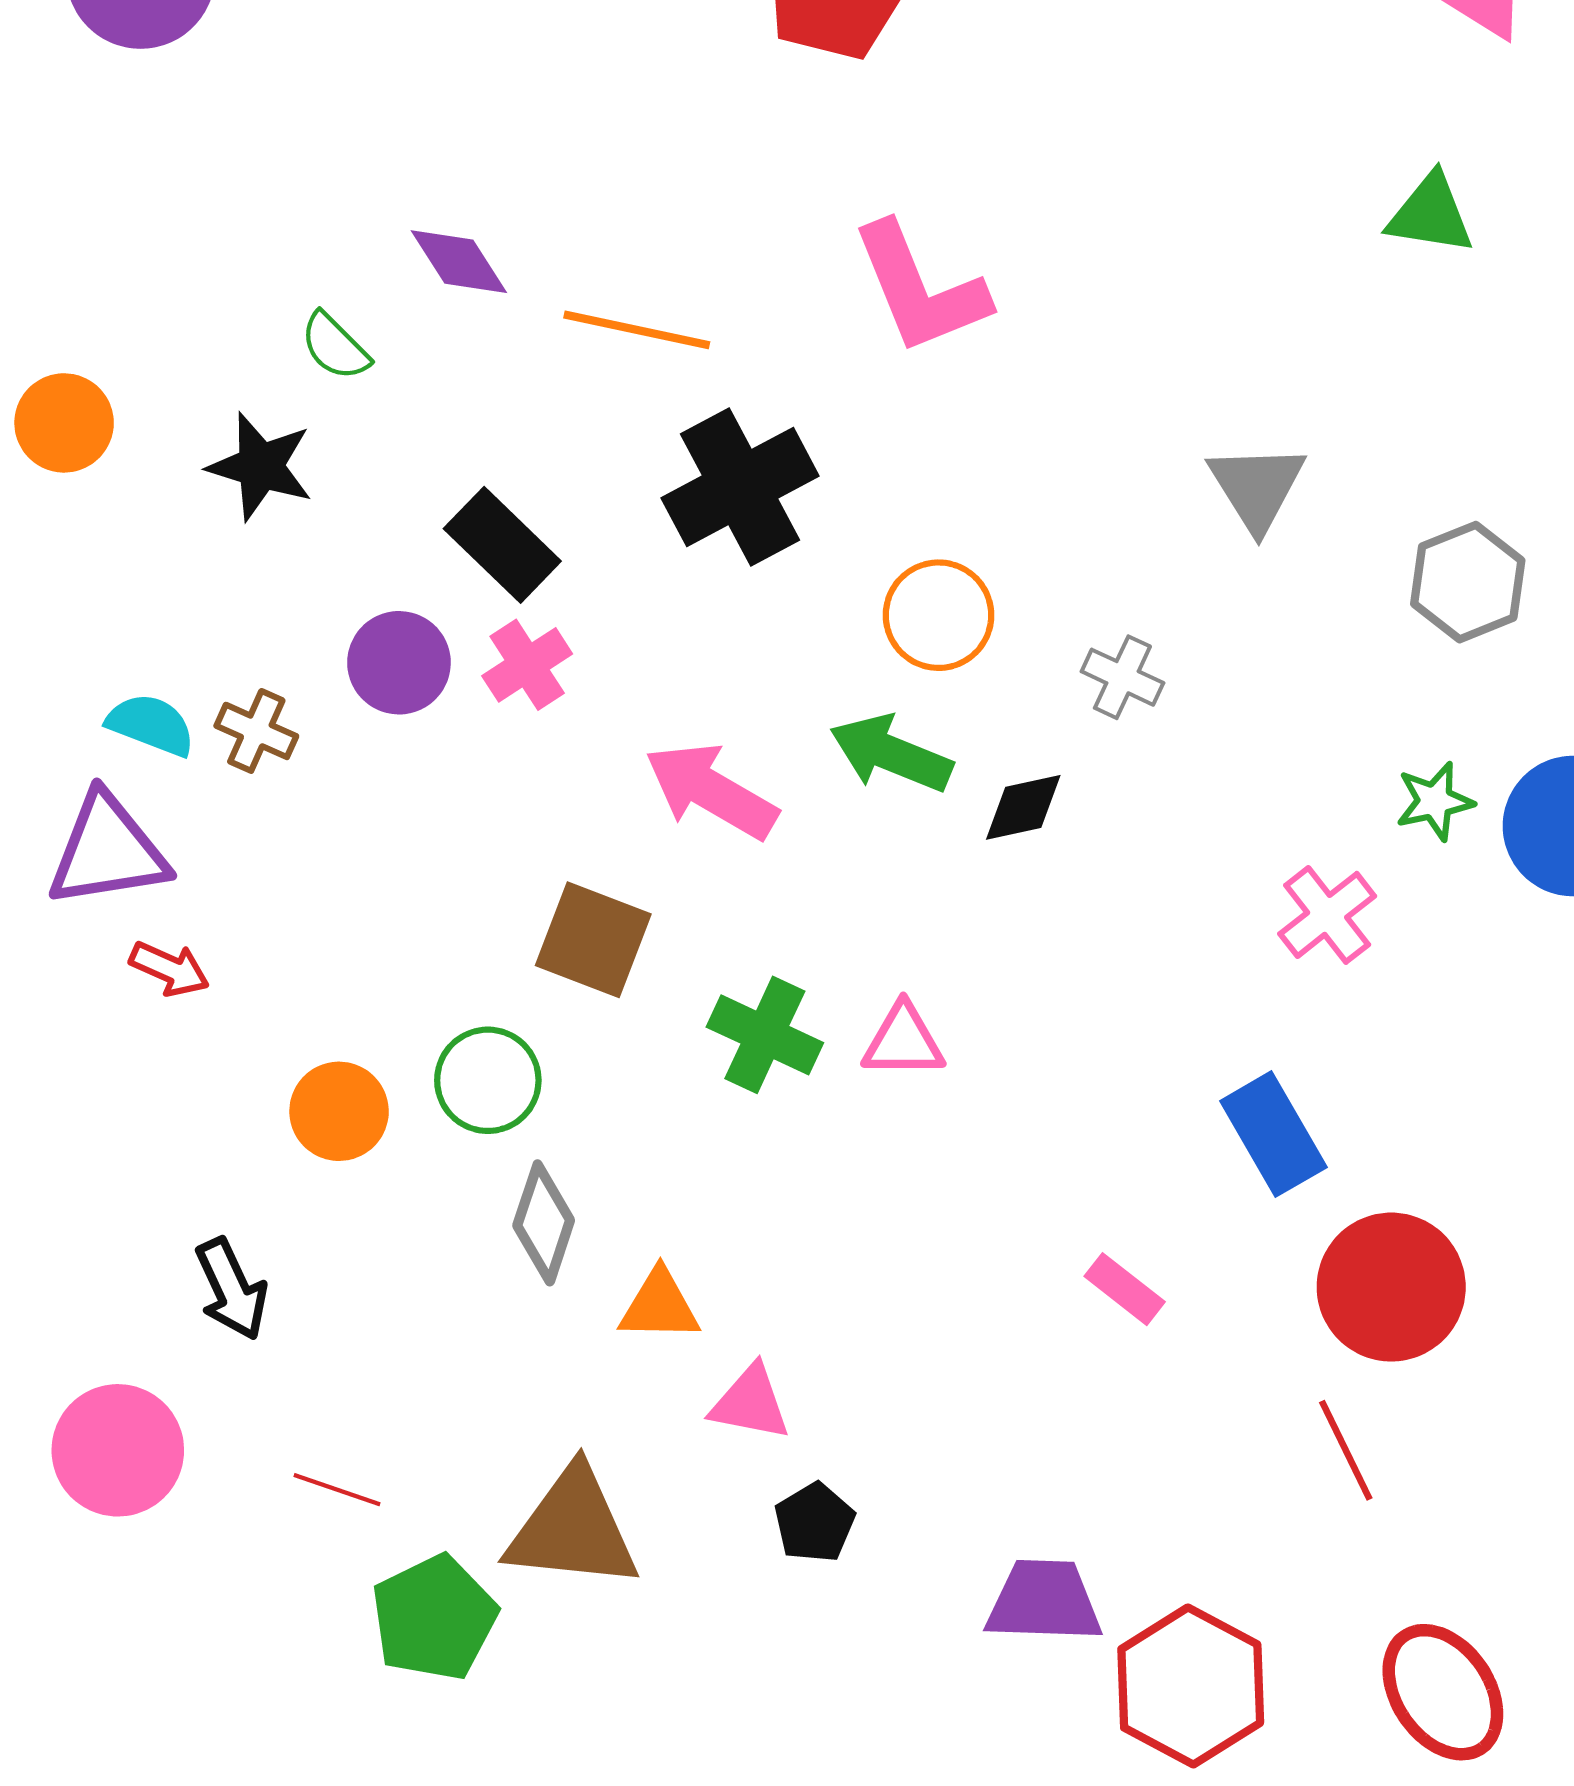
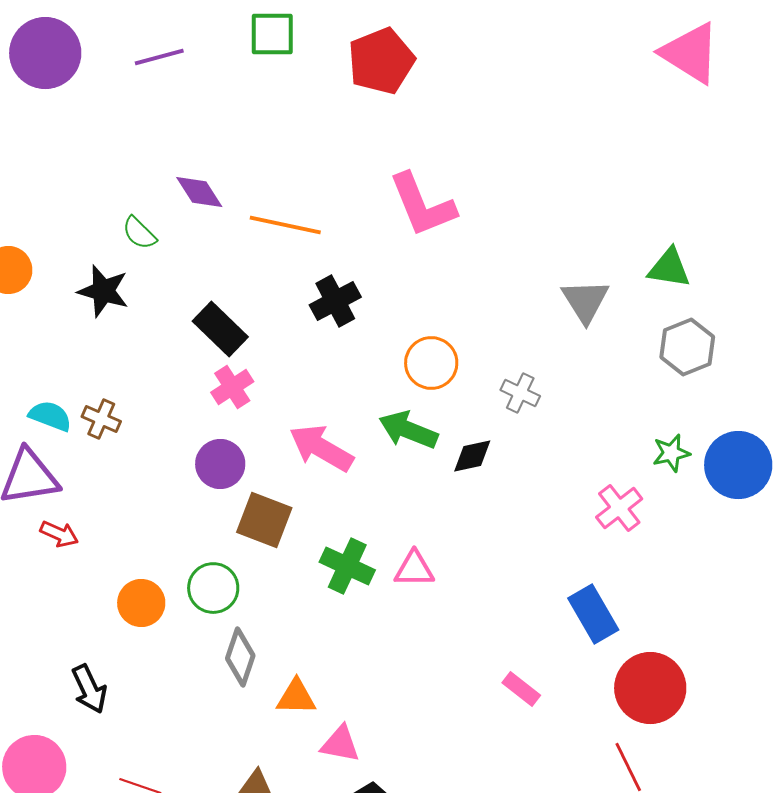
green triangle: (1430, 214) -> (669, 268), moved
black cross: (740, 487) -> (335, 301), size x0.7
purple circle: (399, 663) -> (220, 464), moved

